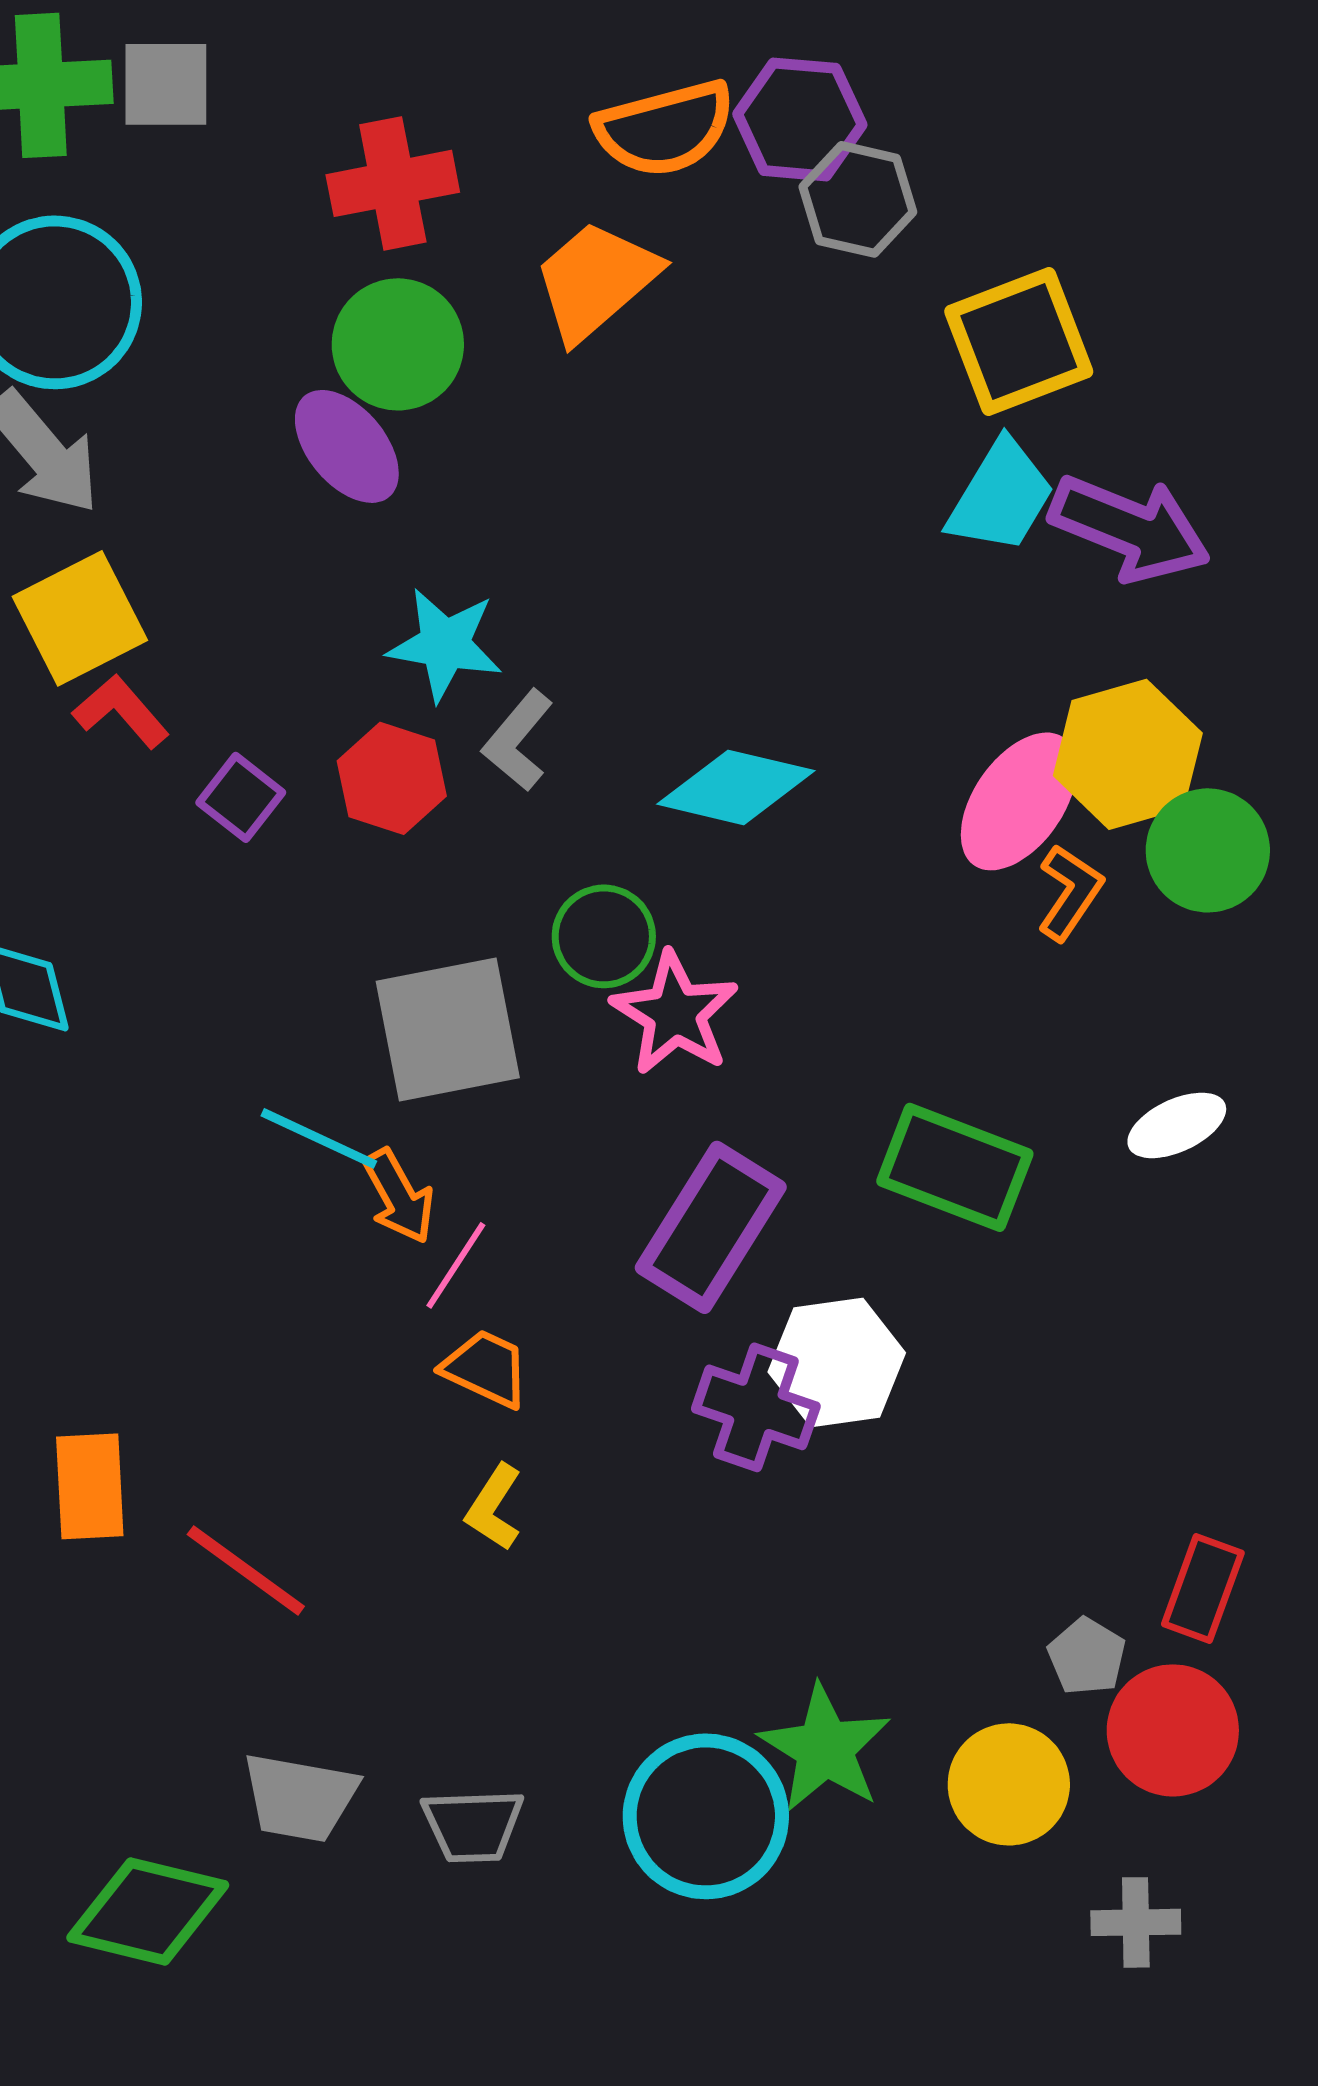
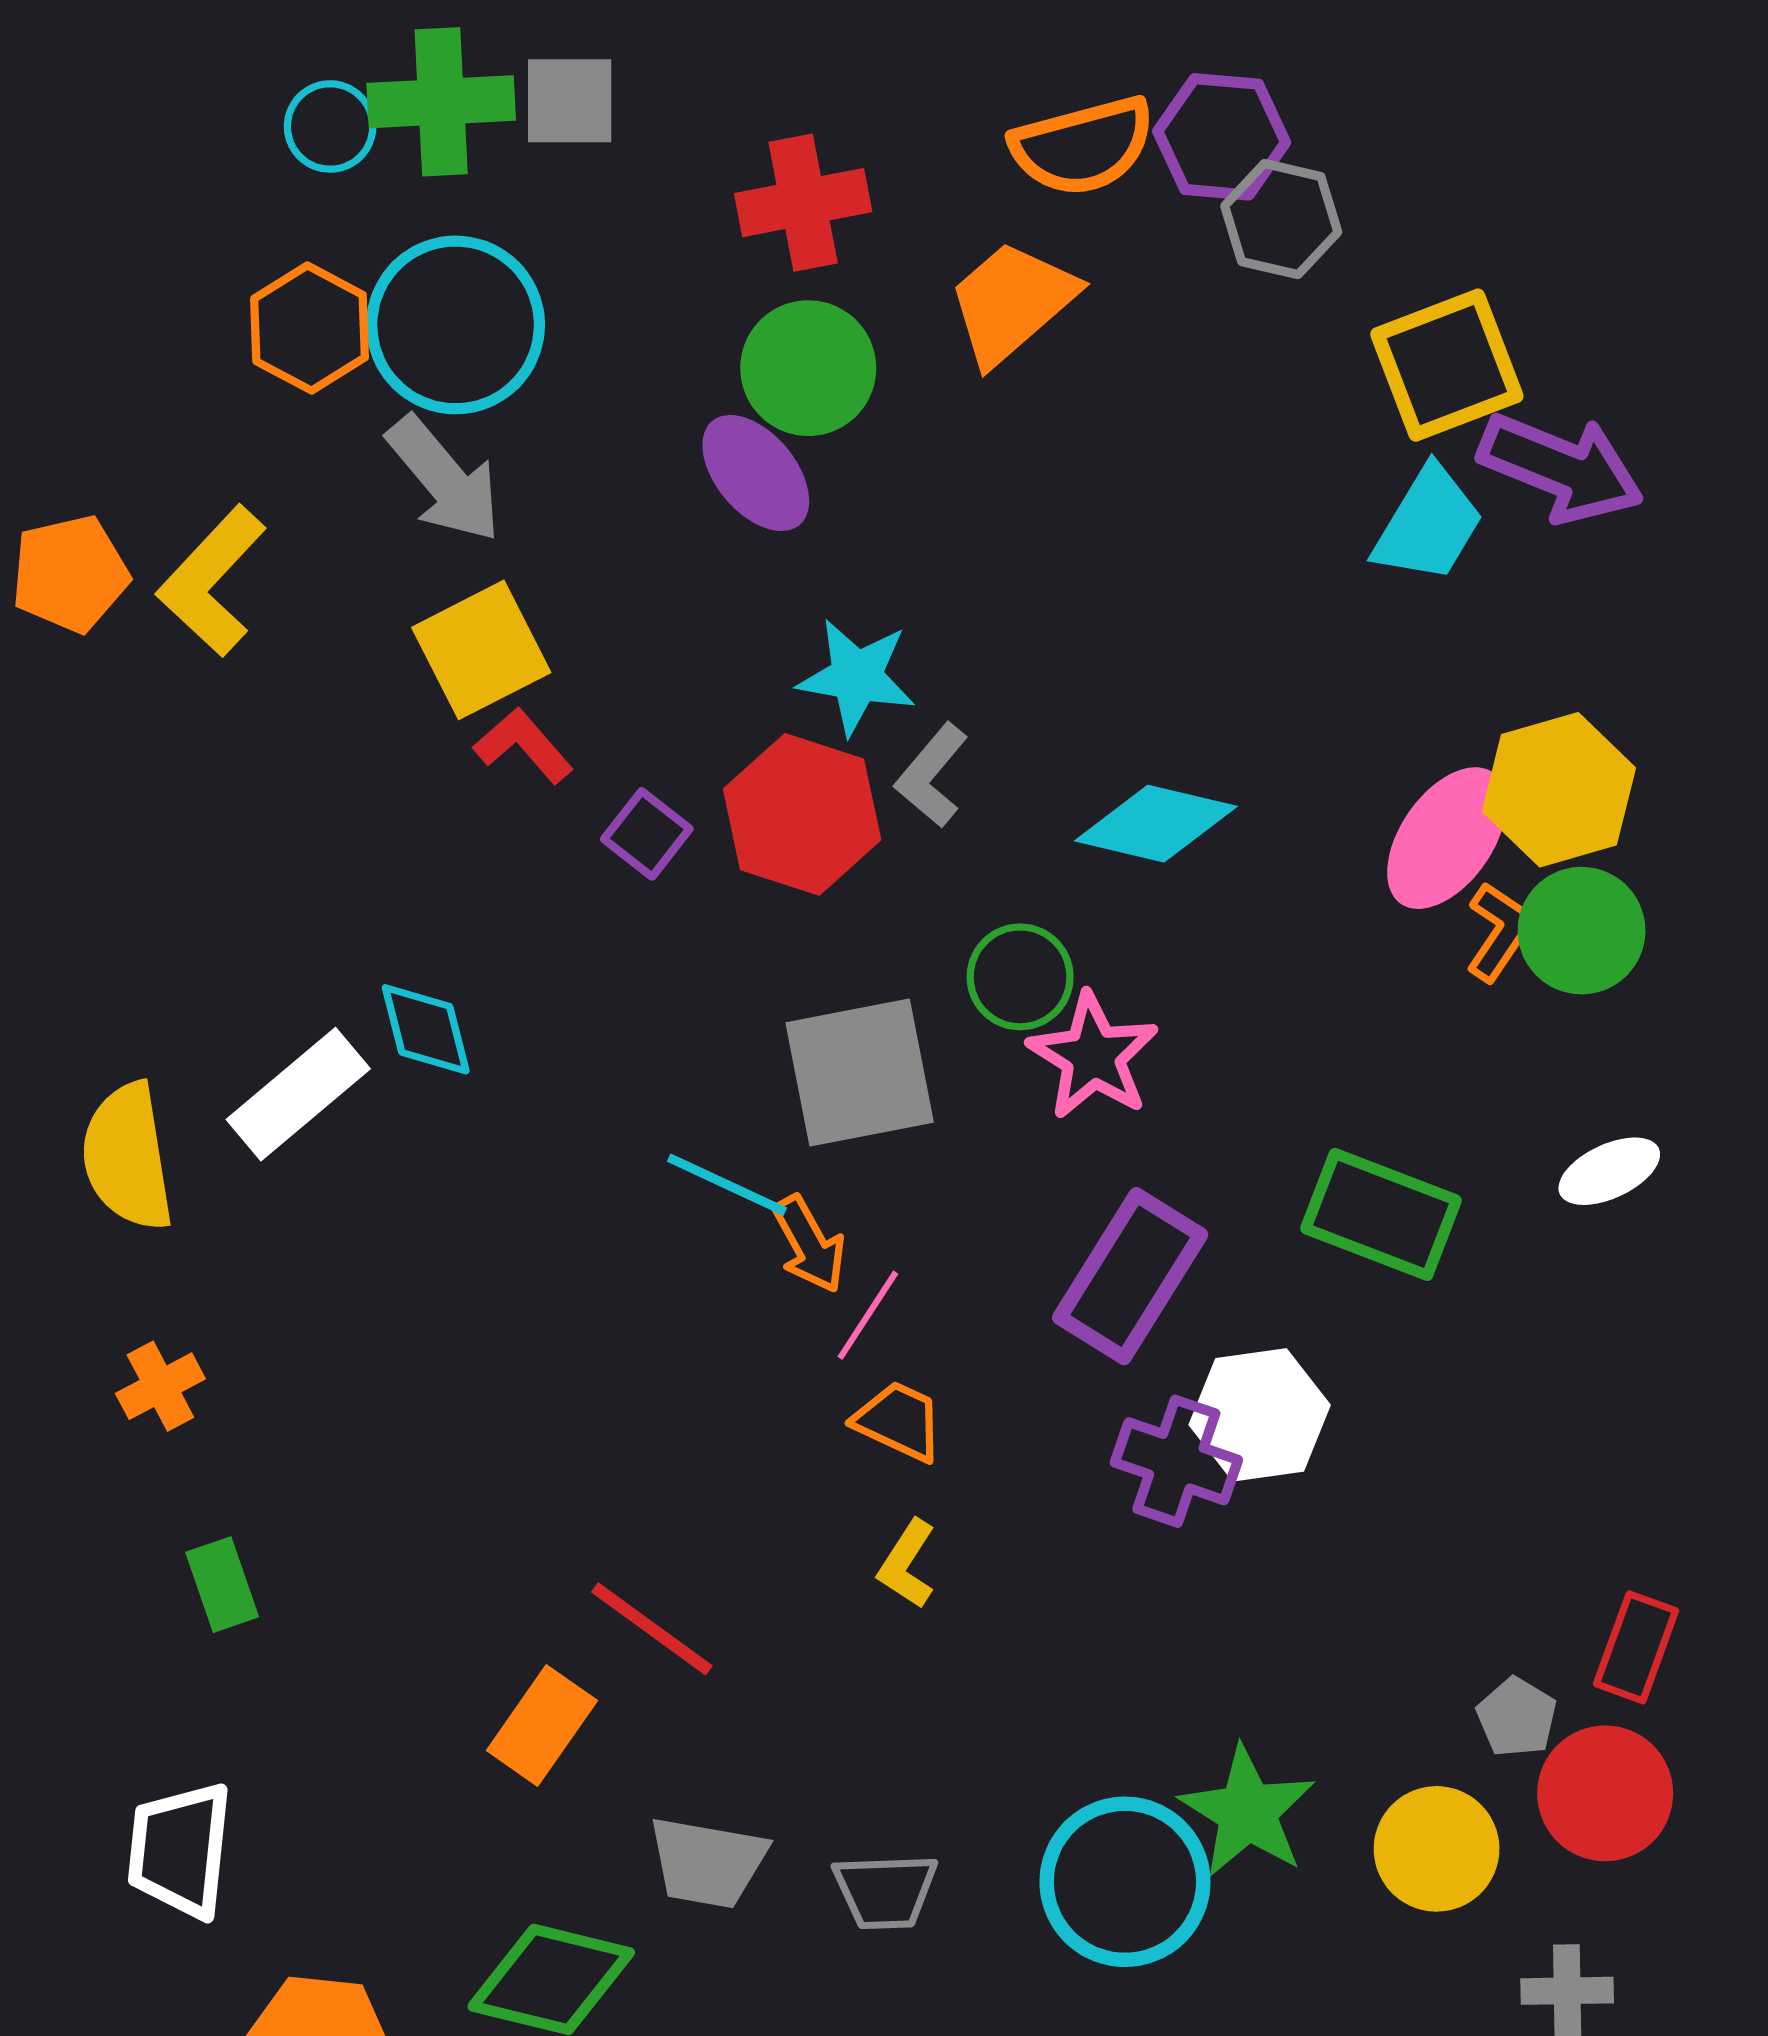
purple arrow: (1130, 528) -> (1561, 468), moved
red hexagon: (392, 778) -> (802, 814), size x1.4
green circle: (1208, 850) -> (1582, 931), moved
orange rectangle: (90, 1486) -> (542, 1725), moved, turned 38

